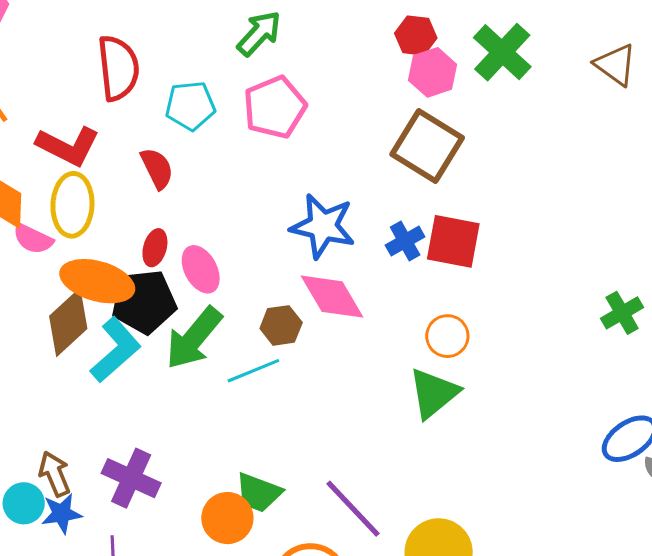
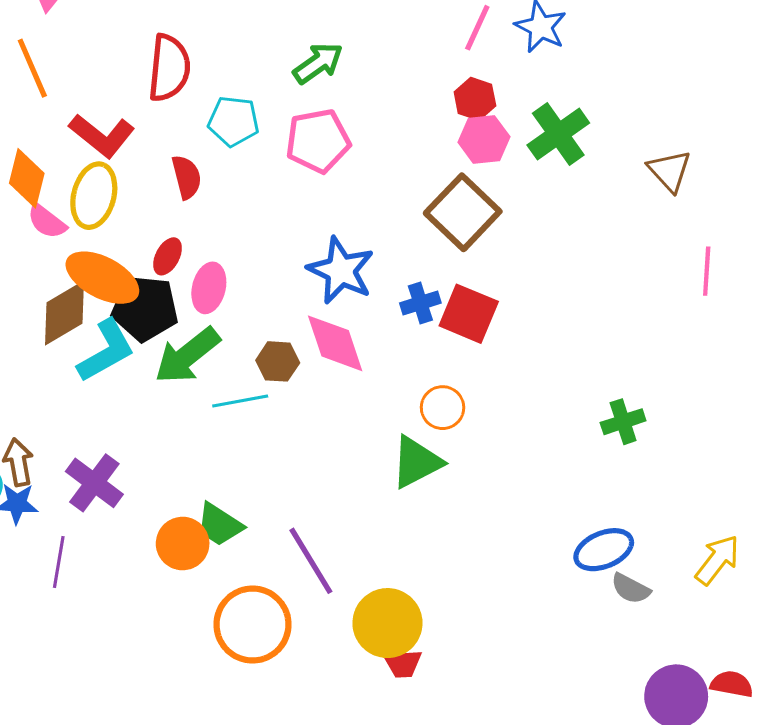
pink ellipse: (201, 269) -> (209, 288), turned 30

